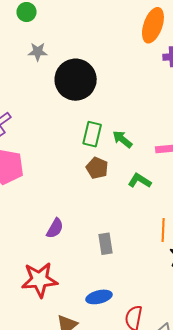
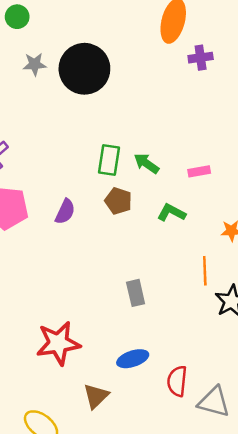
black circle: (76, 80) -> (84, 69), moved
purple semicircle: (55, 228) -> (65, 212), moved

